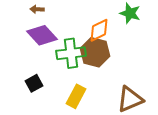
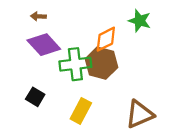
black square: (34, 83) -> (35, 97), turned -30

